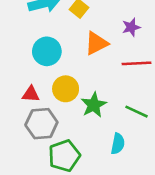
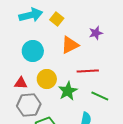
red line: (137, 63) -> (88, 71), moved

